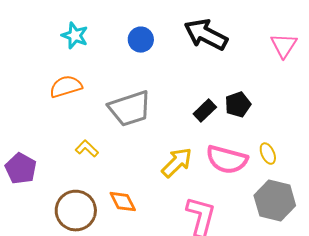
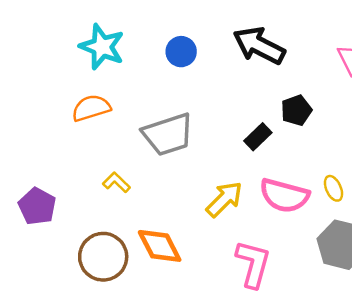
cyan star: (75, 36) -> (102, 47), size x1.4
black pentagon: (238, 105) -> (296, 110), moved
orange diamond: (123, 202) -> (160, 246), size x1.4

